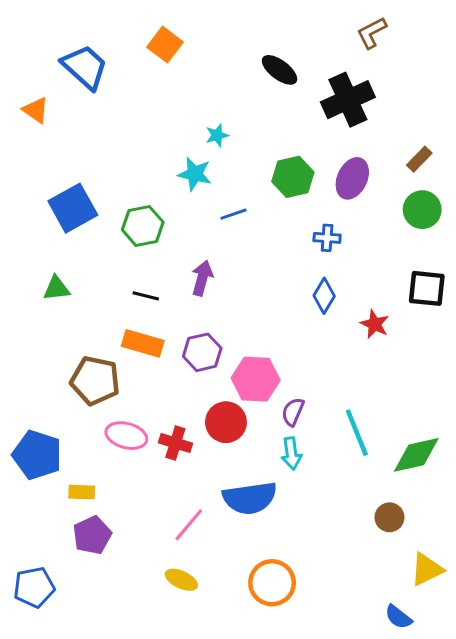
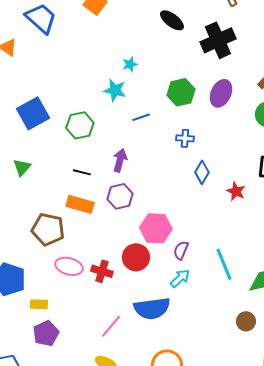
blue cross: (327, 238) -> (185, 138), moved
green triangle: (56, 288) -> (22, 167), turned -42
purple hexagon: (202, 352) -> (120, 196), moved
cyan arrow: (291, 453) -> (180, 278), turned -125

